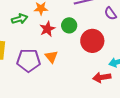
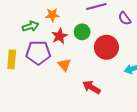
purple pentagon: (29, 60) -> (38, 53), moved
red arrow: (102, 77) -> (91, 87), moved, turned 42

